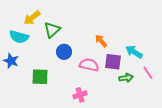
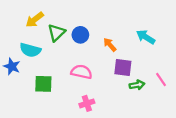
cyan semicircle: (19, 37) -> (30, 50), moved
blue circle: (64, 52) -> (80, 35), moved
cyan arrow: (134, 52) -> (146, 37), moved
pink semicircle: (89, 65) -> (81, 72), moved

